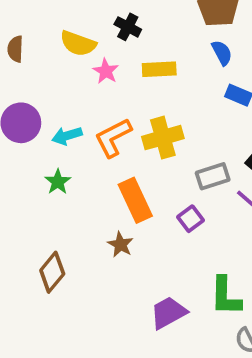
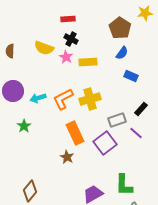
blue semicircle: (222, 53) -> (122, 53), turned 64
pink star: (106, 71) -> (66, 57), moved
green star: (58, 182) -> (24, 126), moved
purple square: (191, 219) -> (105, 143), size x1.6
brown diamond: (52, 272) -> (30, 191), moved

